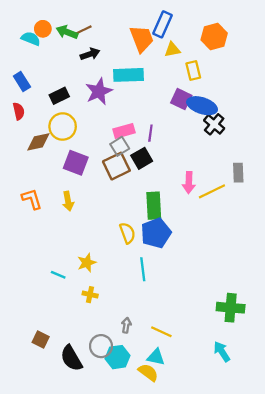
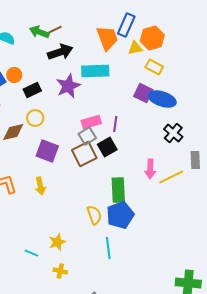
orange circle: (43, 29) -> (14, 75), moved
orange hexagon: (214, 36) -> (152, 38), moved
black arrow: (90, 54) -> (60, 52), size x1.4
yellow rectangle: (193, 71) -> (154, 67), turned -48
black cross: (214, 124) -> (173, 133), moved
yellow circle: (63, 127) -> (35, 118), size x0.7

